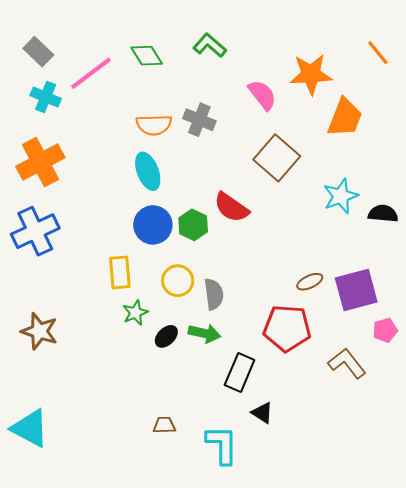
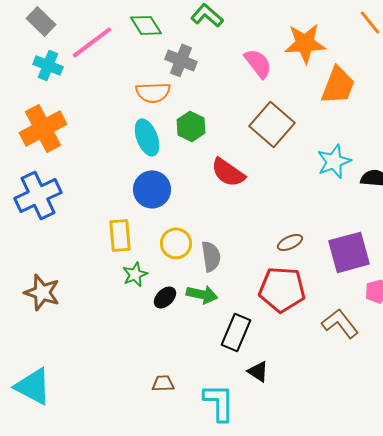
gray cross: (199, 120) -> (181, 60), moved
green hexagon: (193, 225) -> (191, 126), moved
brown ellipse: (310, 282) -> (290, 242), moved

